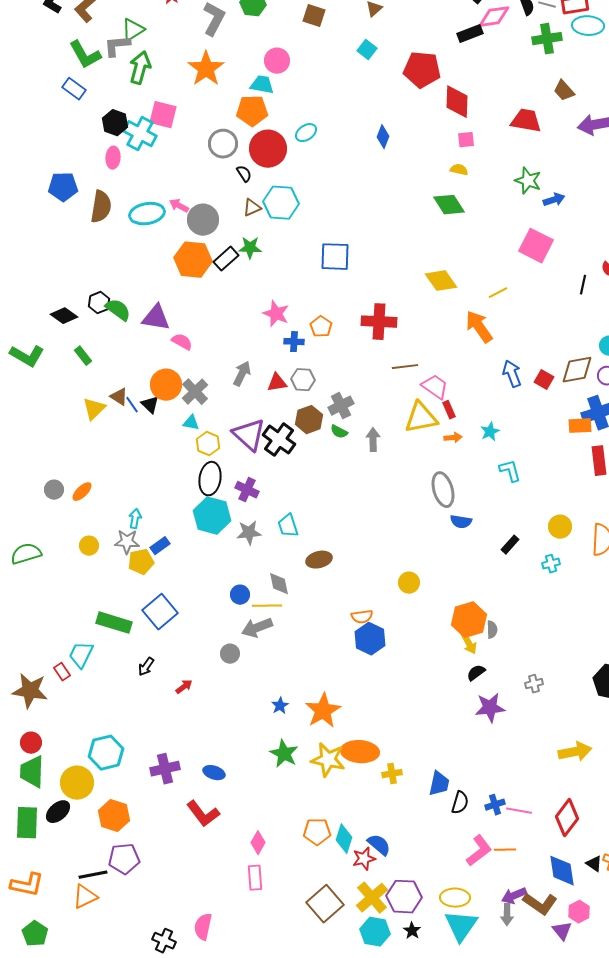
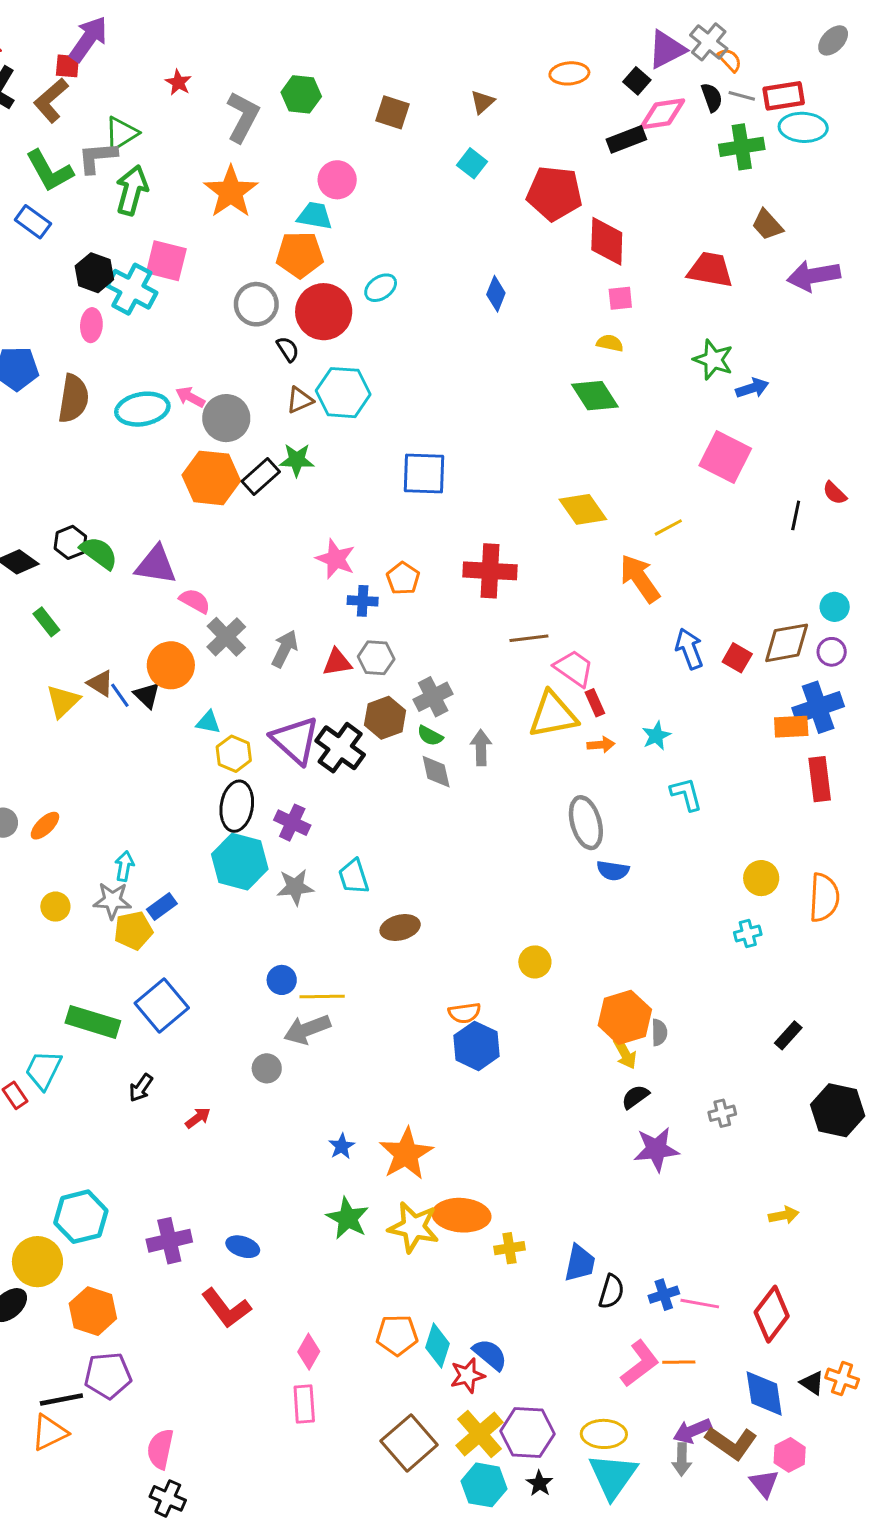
gray cross: (195, 392) -> (226, 637), moved
black rectangle: (510, 545) -> (788, 1035), moved
gray diamond: (279, 584) -> (436, 772), moved
yellow arrow: (575, 752) -> (784, 1215), size x0.6
pink semicircle: (203, 927) -> (160, 1449), moved

